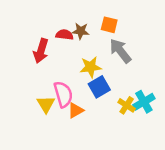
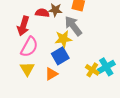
gray arrow: (120, 51) -> (73, 26), moved
blue square: (99, 87) -> (60, 56), moved
pink semicircle: (63, 94) -> (29, 47), moved, turned 45

